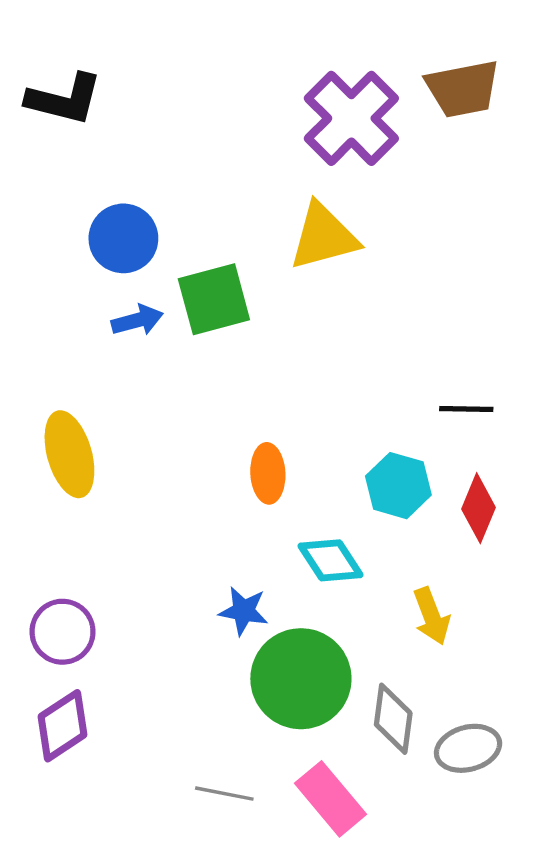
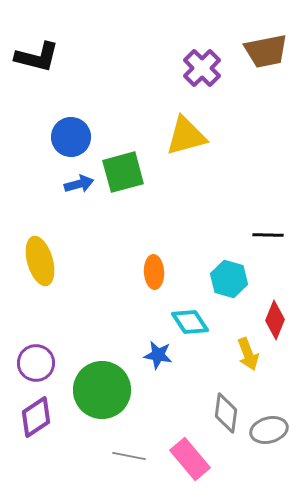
purple cross: (351, 118) -> (202, 68), size x0.7
red diamond: (478, 508) -> (275, 320), moved
blue star: (244, 611) -> (158, 355), moved
green circle: (301, 679) -> (102, 390), moved

